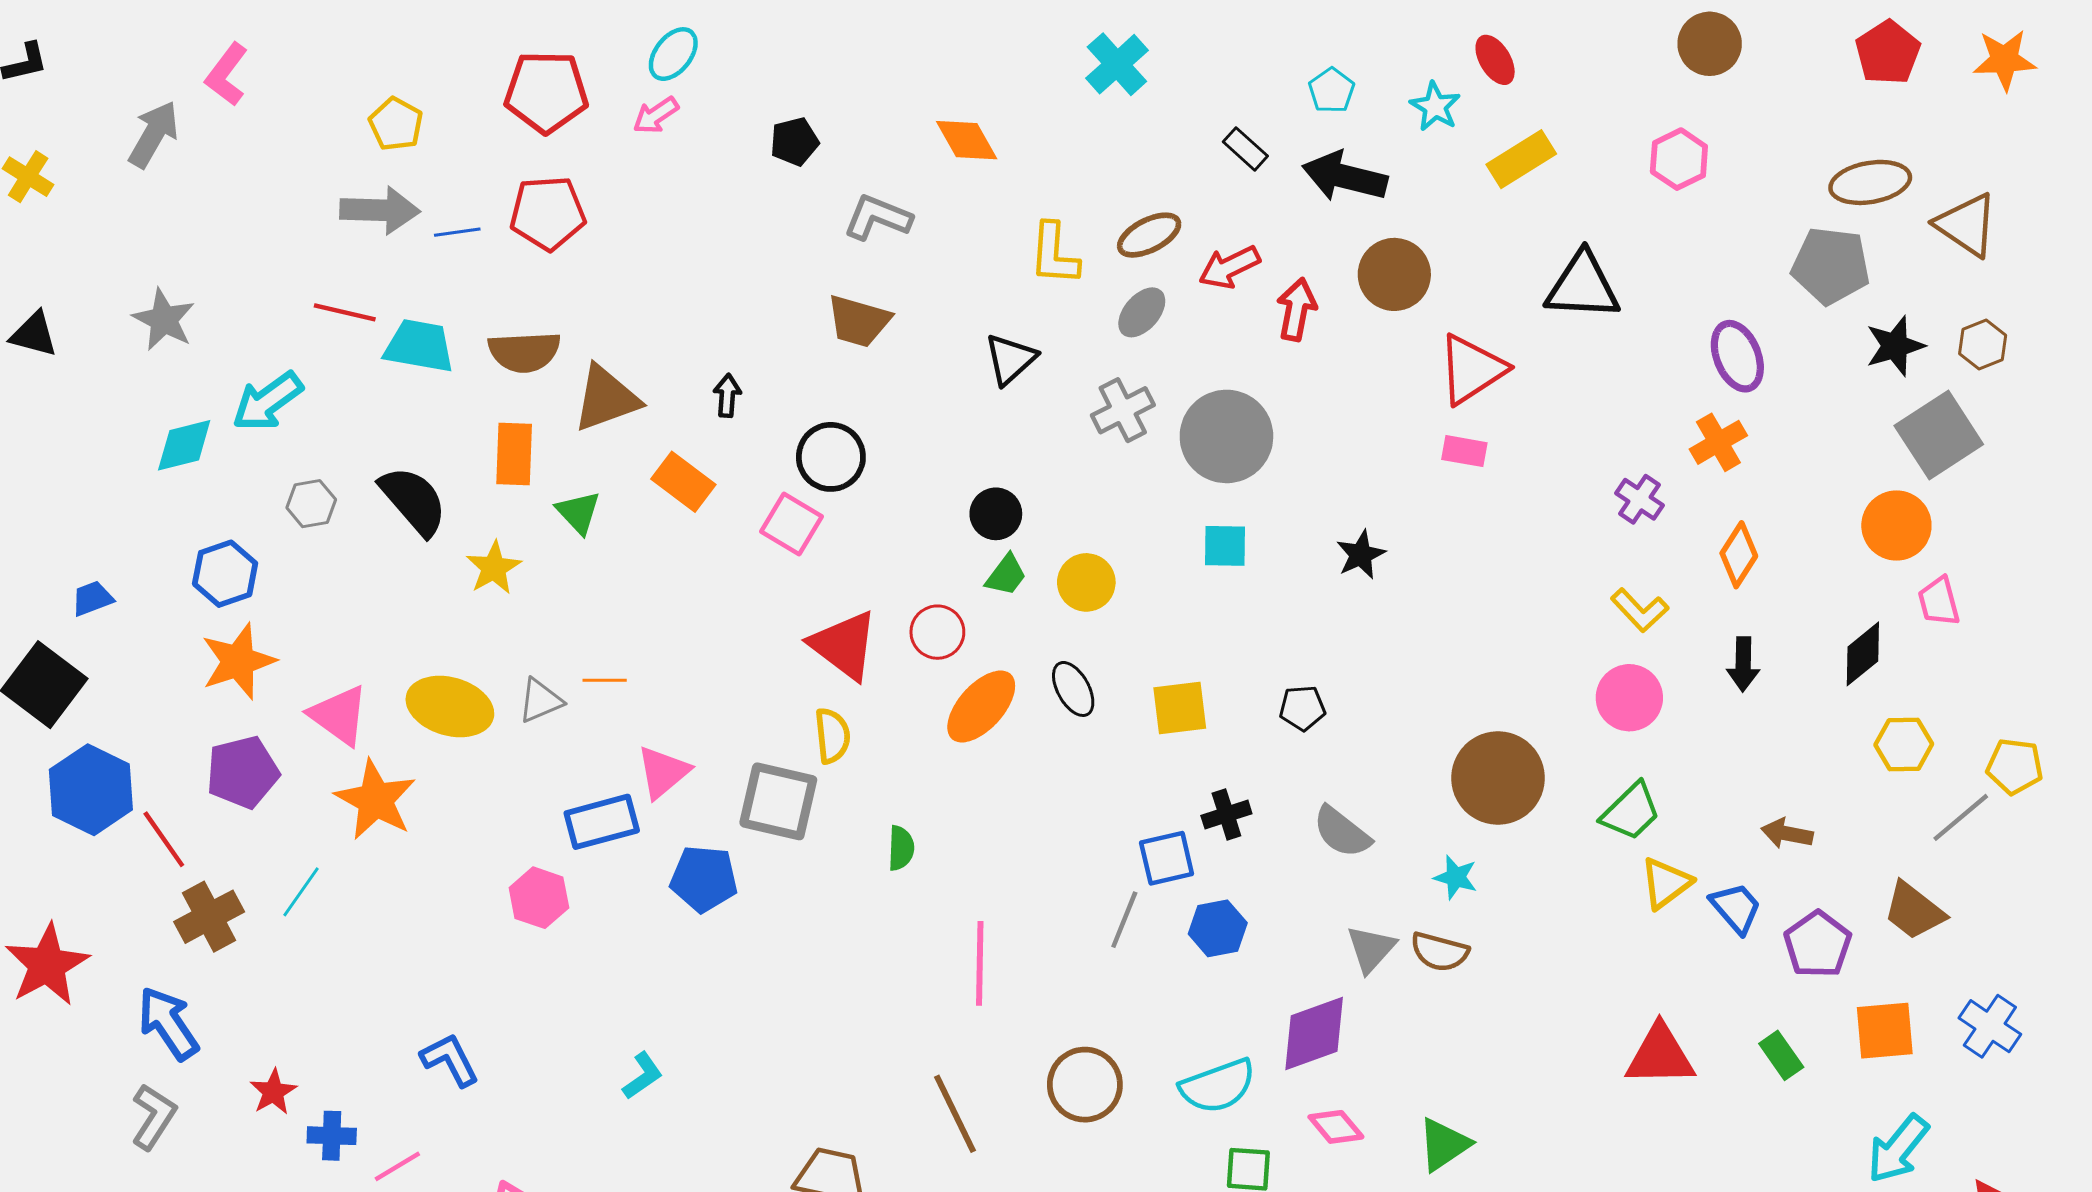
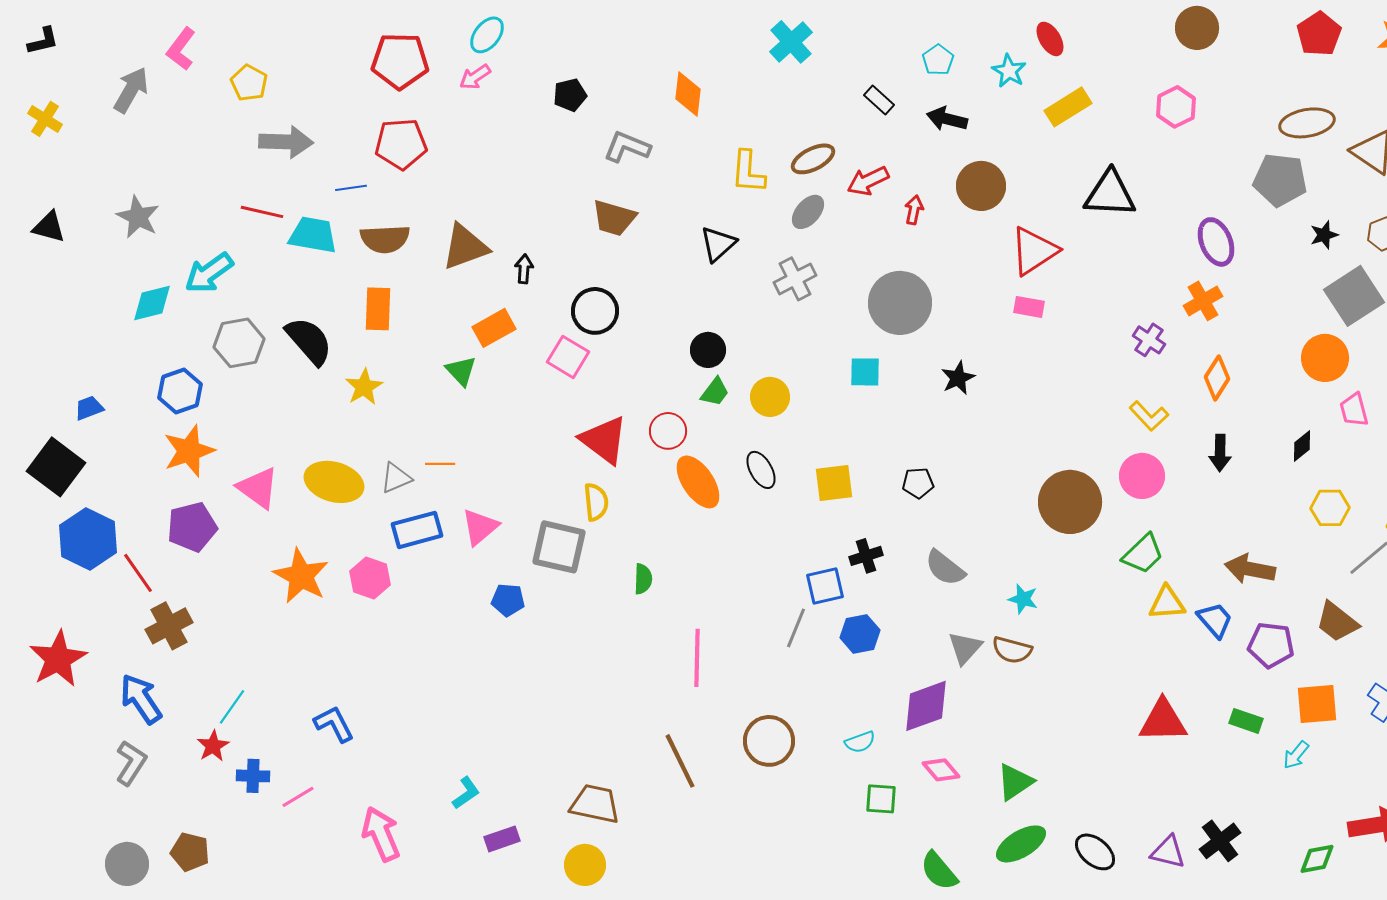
yellow pentagon: (396, 124) -> (249, 83), moved
orange diamond: (967, 140) -> (688, 94), turned 36
black arrow: (1345, 177) -> (947, 119), size x0.7
blue line: (457, 232) -> (351, 188), moved
red arrow: (1297, 309) -> (914, 210), size x0.7
black star: (1895, 346) -> (1324, 235), size x0.7
brown triangle: (606, 399) -> (465, 247), moved
gray circle: (1226, 436) -> (900, 303), moved
orange rectangle: (683, 482) -> (494, 328), turned -66
gray hexagon: (311, 504) -> (239, 343), size x1.5
green triangle: (578, 512) -> (461, 371), moved
black diamond: (1863, 654) -> (1302, 446), size x0.7
orange ellipse: (981, 706) -> (698, 482), turned -76
brown circle: (1498, 778) -> (1070, 502), moved
orange star: (375, 800) -> (301, 576), moved
blue rectangle: (602, 822) -> (417, 530), moved
brown arrow: (1787, 833) -> (1250, 569), size x1.4
blue pentagon: (704, 879) -> (508, 600), size x0.7
yellow triangle: (1666, 883) -> (1167, 603), turned 33
cyan line: (301, 892) -> (232, 707), moved
pink hexagon: (539, 898) -> (370, 578), moved
purple pentagon: (1818, 944) -> (1271, 645), turned -30
green rectangle: (1781, 1055) -> (1246, 721), turned -36
cyan L-shape: (643, 1076) -> (466, 793), moved
cyan semicircle: (1218, 1086) -> (860, 742), size x0.6
cyan arrow: (1898, 1149) -> (1296, 755), moved, size x0.6

